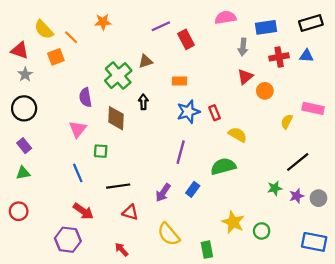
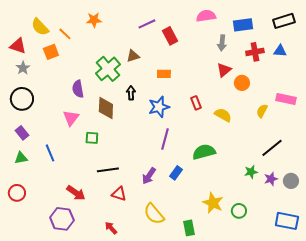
blue star: (188, 112) -> (159, 107), moved
yellow semicircle: (238, 135) -> (223, 115), moved
blue line: (78, 173) -> (50, 153), moved

